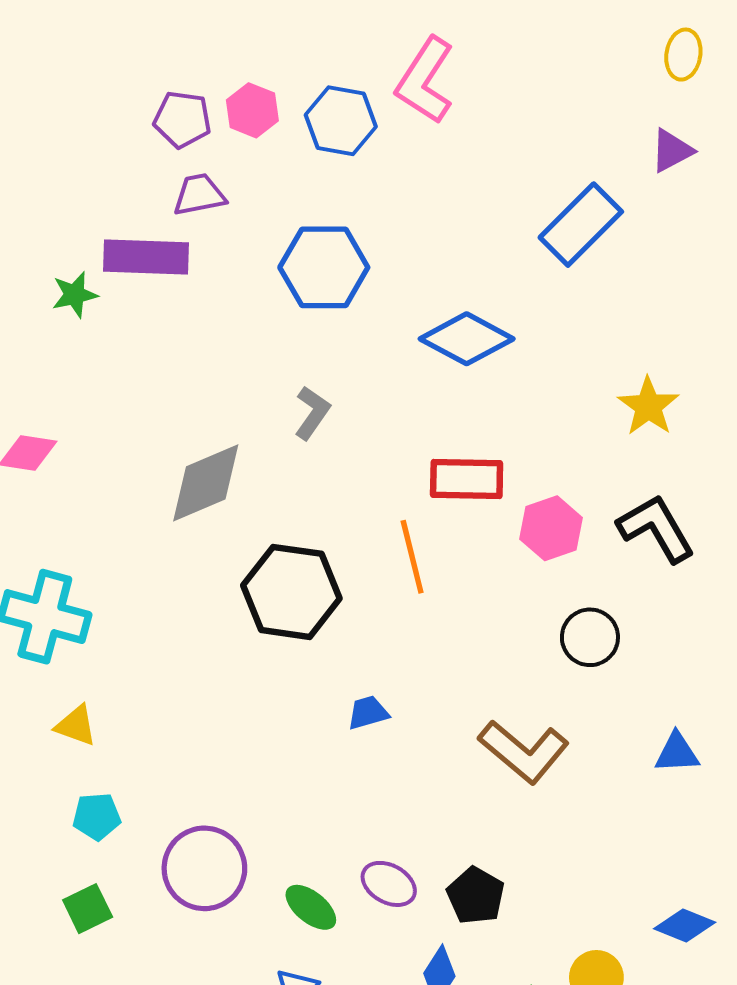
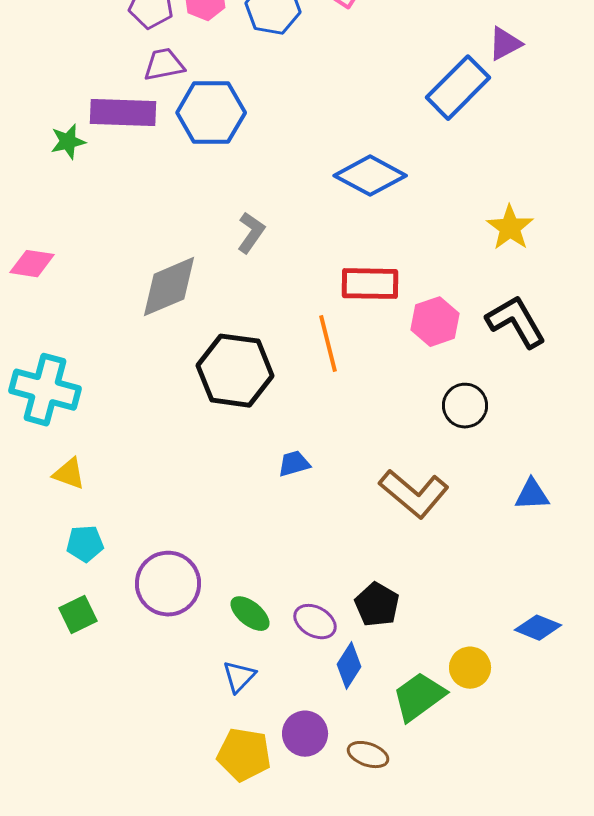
purple triangle: (672, 151) -> (505, 44), moved
blue hexagon: (324, 267) -> (211, 113), moved
purple ellipse: (389, 884) -> (315, 622), moved

